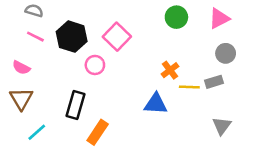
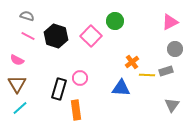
green circle: (176, 17) -> (115, 21), moved
pink circle: (95, 65) -> (80, 78), moved
cyan line: (37, 132) -> (20, 108), moved
orange rectangle: (98, 132) -> (76, 110), turned -42

